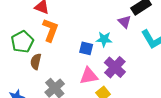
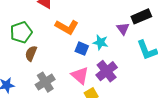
orange L-shape: (50, 30) -> (67, 27), moved, turned 90
pink triangle: (89, 76) -> (80, 76), turned 42

